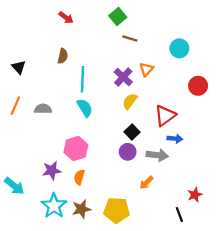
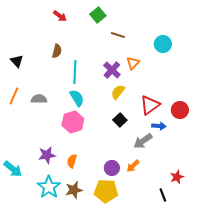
green square: (118, 16) -> (98, 15), moved
red circle: (198, 86) -> (180, 110), moved
pink hexagon: (76, 149) -> (73, 122), moved
purple circle: (128, 152) -> (112, 168), moved
gray arrow: (157, 155) -> (143, 141), turned 138

